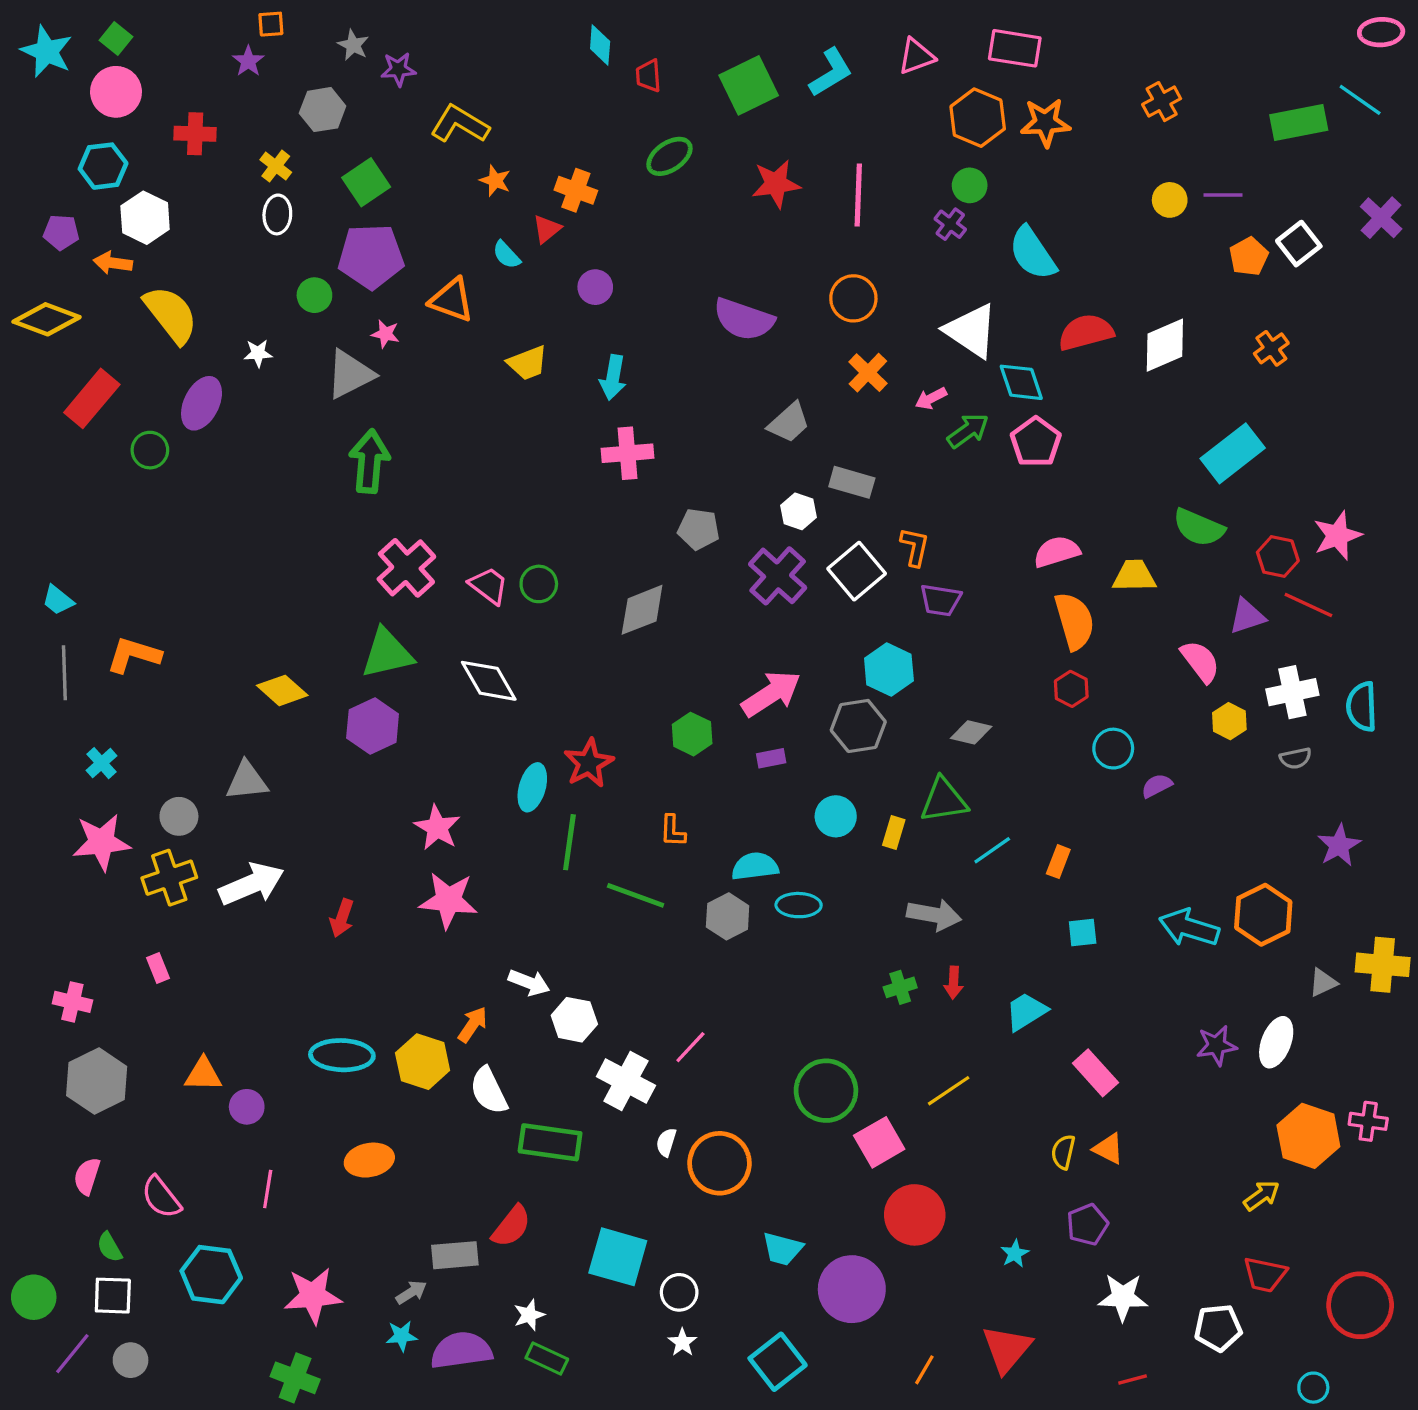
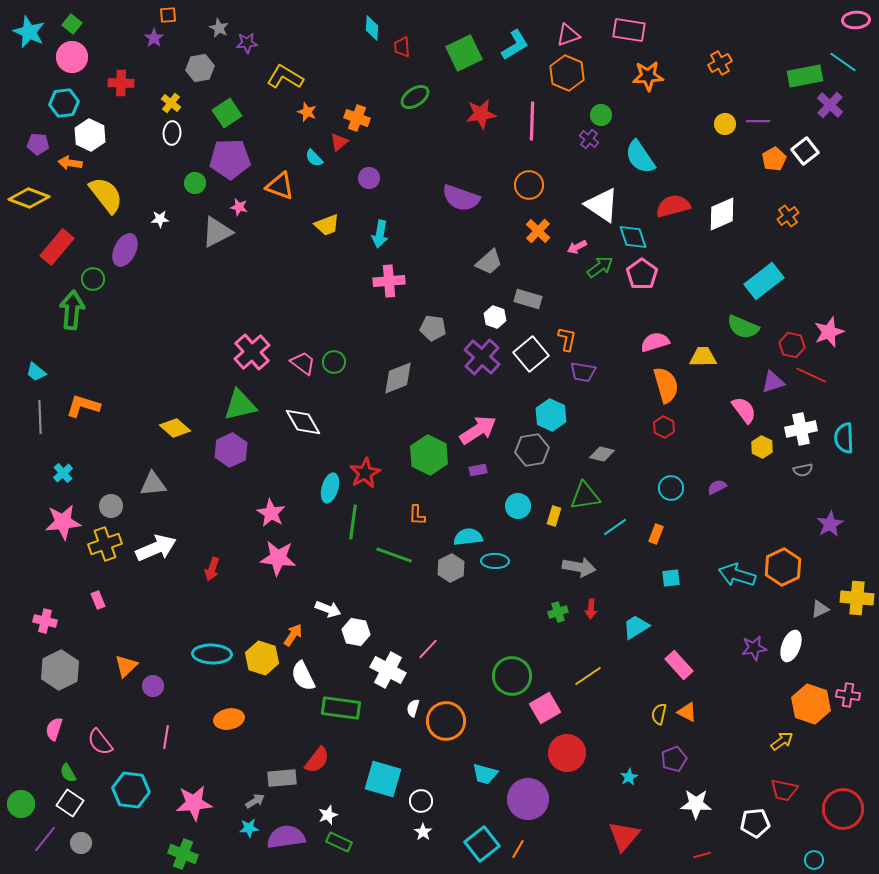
orange hexagon: (978, 118) -> (567, 73), moved
purple cross: (1381, 218) -> (830, 105), moved
green arrow: (369, 461) -> (72, 310), moved
green hexagon: (692, 734) -> (429, 455), size x1.5
cyan circle: (1113, 749) -> (671, 488), moved
orange triangle: (203, 1075) -> (126, 666), turned -45
white square: (113, 1296) -> (70, 803), turned 32
orange line: (924, 1370) -> (518, 849), moved

